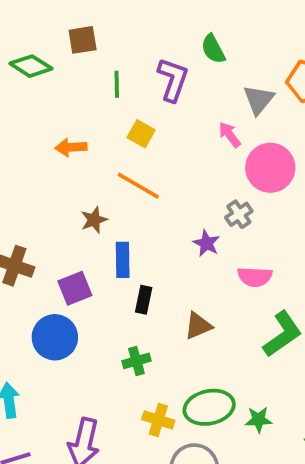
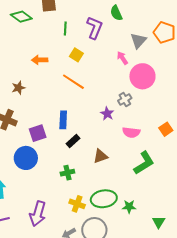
brown star: (94, 220) -> (18, 88), moved
black rectangle: (144, 300) -> (73, 141), turned 32

